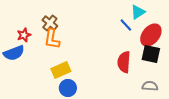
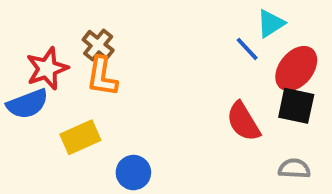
red star: (24, 35) -> (47, 69), size x1.5
red semicircle: (124, 62) -> (243, 122), turned -35
yellow rectangle: (61, 70) -> (80, 137), moved

